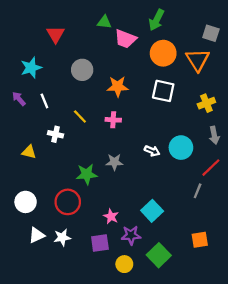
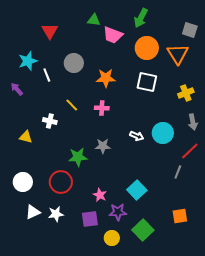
white line: (44, 101) -> (47, 75), moved

